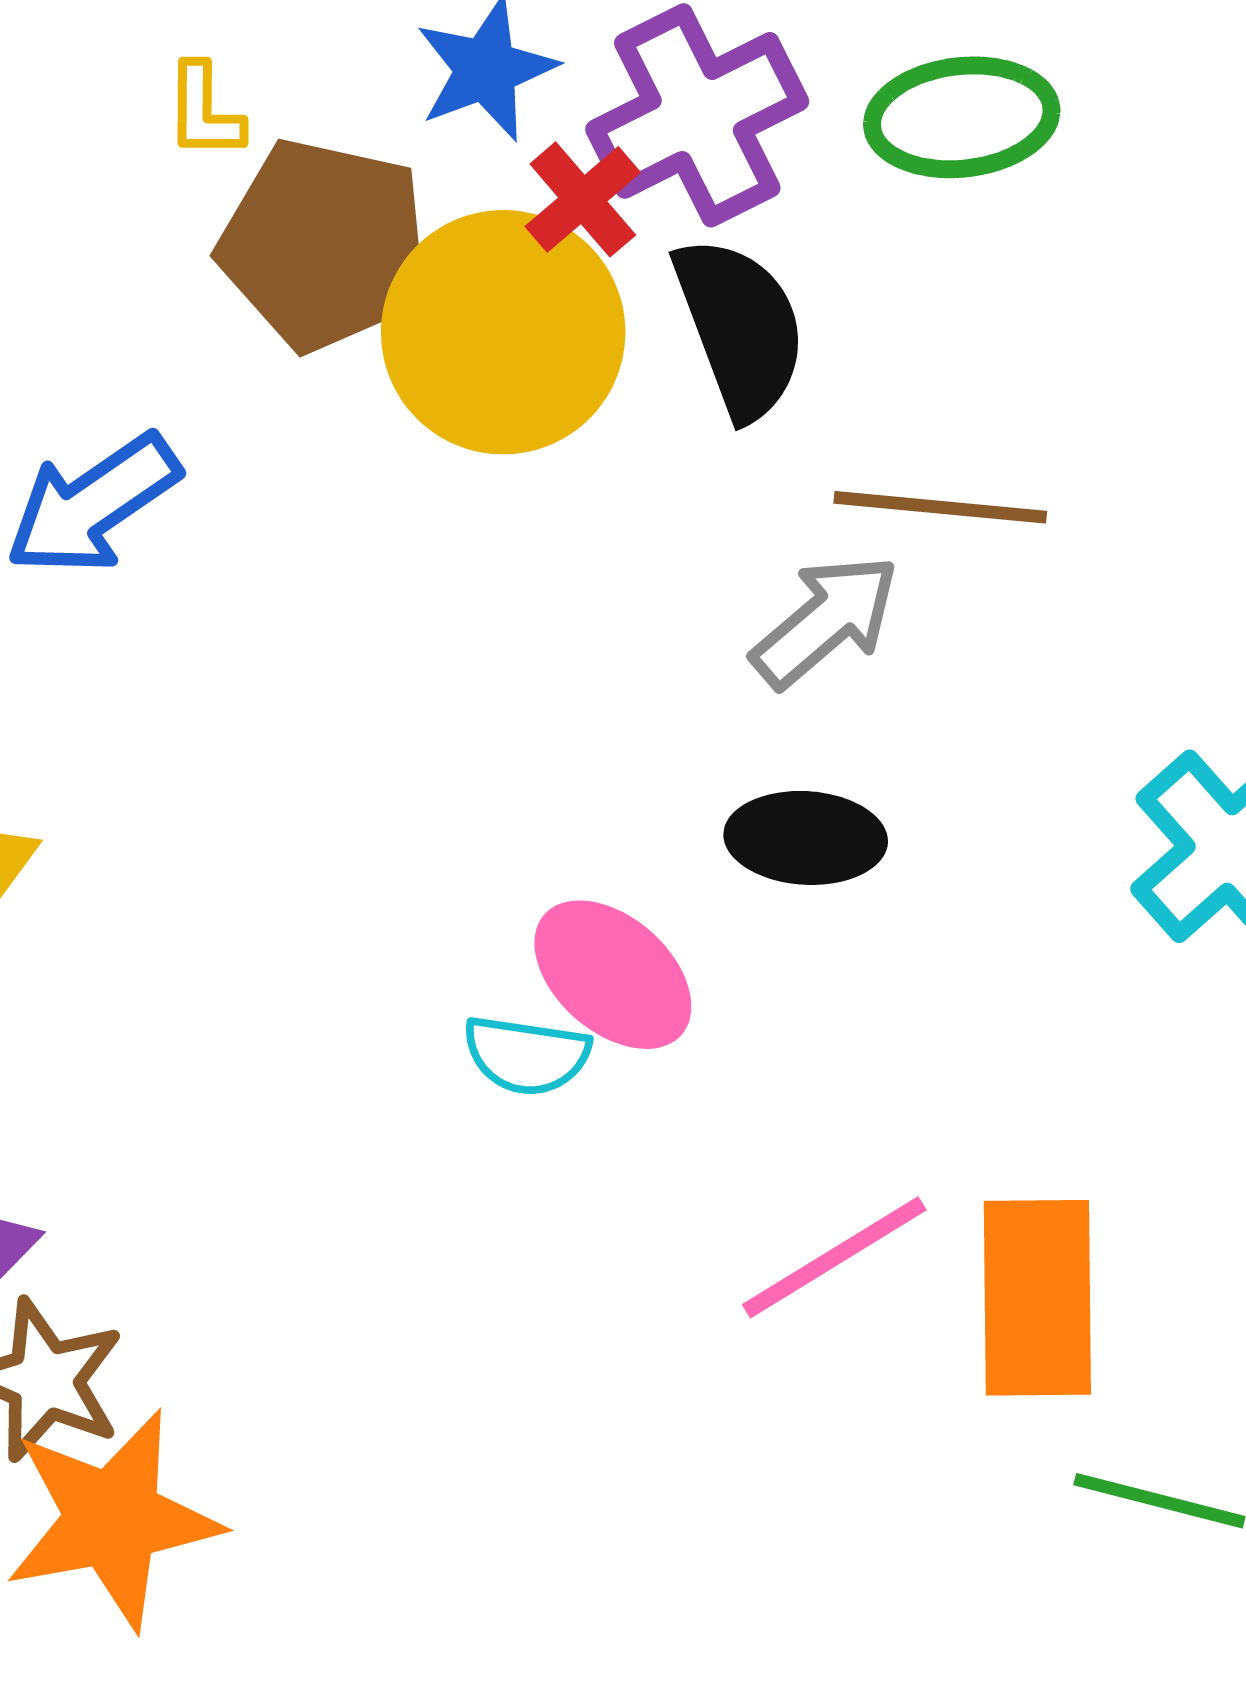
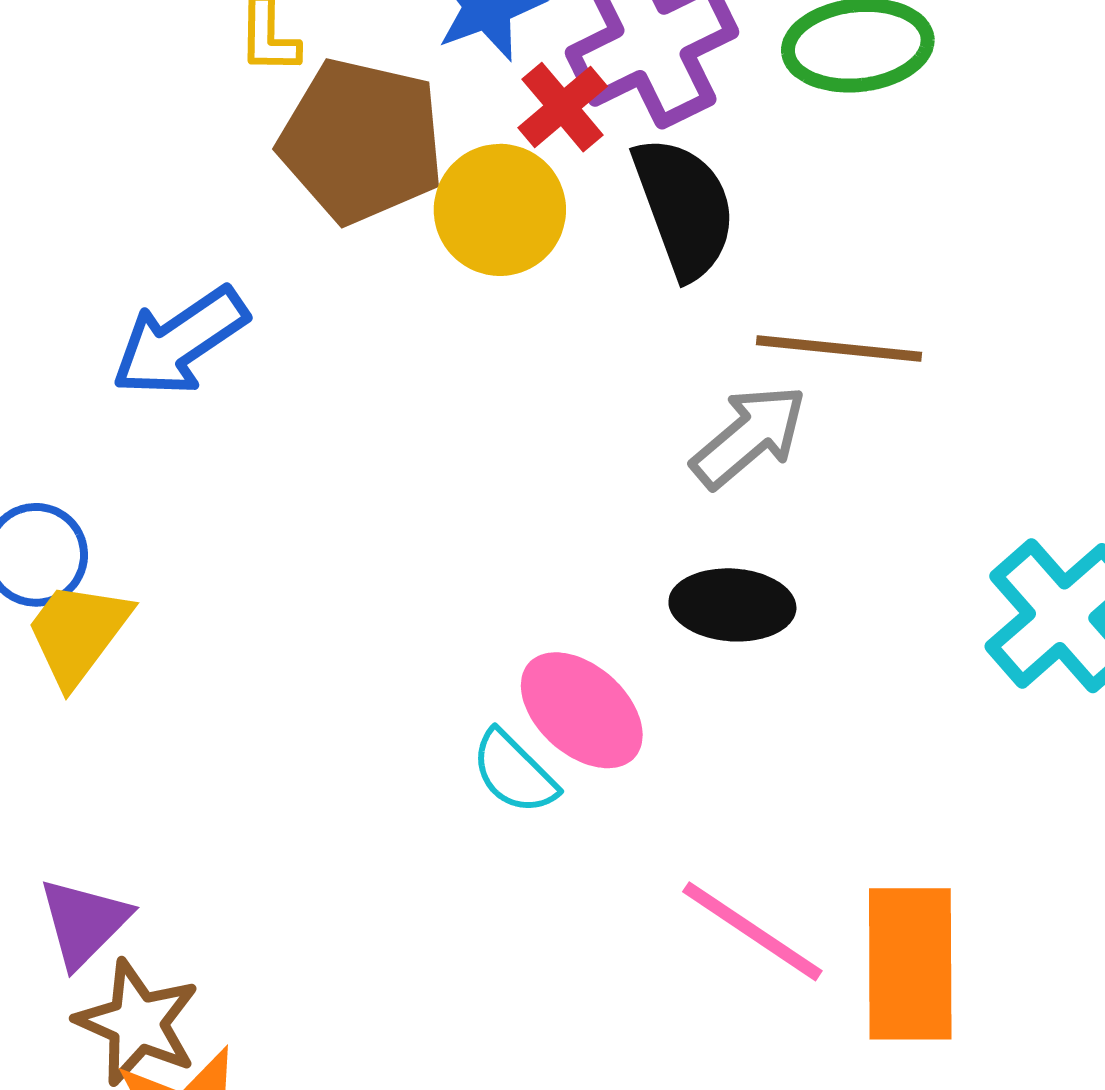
yellow circle: (503, 332) -> (500, 210), size x0.7
cyan semicircle: (527, 1055) -> (514, 772), turned 36
pink line: (834, 1257) -> (752, 931), turned 65

